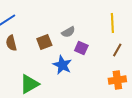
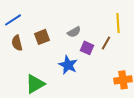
brown square: (44, 42) -> (42, 37), moved
brown line: (117, 50) -> (106, 43), moved

